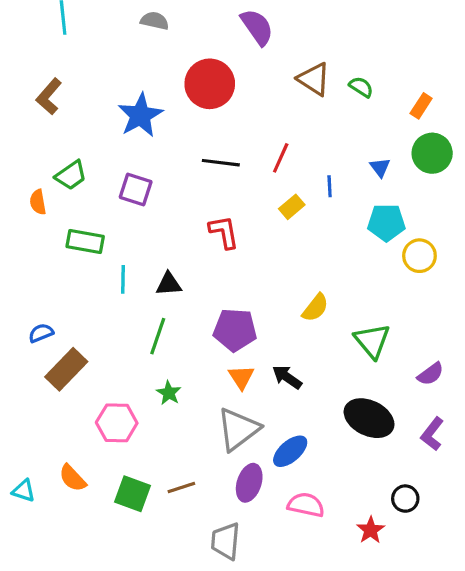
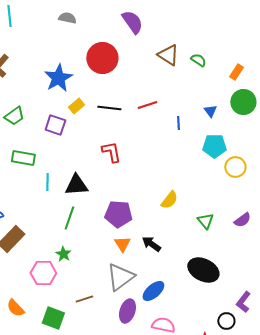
red line: (281, 158) -> (147, 105), turned 48
yellow rectangle: (292, 207) -> (76, 106), moved
black triangle: (169, 284) -> (76, 185), size x1.4
green triangle: (372, 341) -> (205, 221), size x0.7
purple semicircle: (431, 374) -> (242, 220), moved
green star: (169, 393) -> (63, 254), moved
purple L-shape: (432, 434) -> (243, 302), moved
brown line: (181, 488) -> (84, 299), moved

